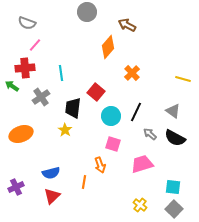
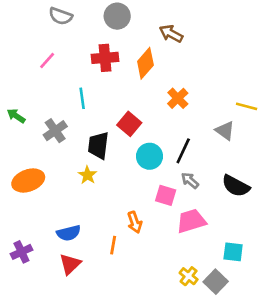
gray semicircle: (27, 23) -> (61, 16), moved
red cross: (25, 68) -> (105, 58), moved
gray triangle: (173, 111) -> (225, 131), moved
gray arrow: (150, 134) -> (190, 180), moved
pink square: (113, 144) -> (166, 195), moved
gray square: (174, 209) -> (216, 282), moved

